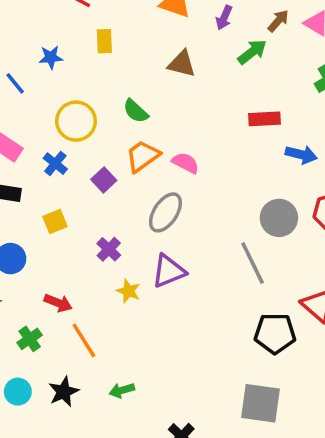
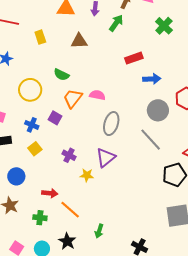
yellow rectangle: (104, 41) -> (40, 37), moved
blue arrow: (301, 155) -> (152, 79), moved
blue cross: (55, 164) -> (32, 125), moved
gray ellipse: (165, 212) -> (111, 124), moved
green cross: (30, 339) -> (40, 218), turned -32
green arrow: (122, 390) -> (99, 231), turned -40

